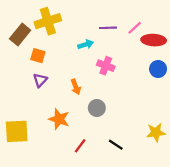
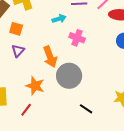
orange arrow: (76, 87) -> (50, 57), size x1.5
gray circle: (97, 108) -> (69, 76), size x1.6
red line: (80, 146) -> (26, 110), moved

